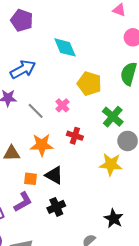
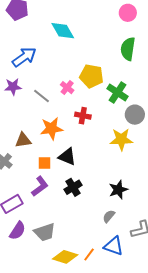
yellow pentagon: (89, 84) -> (91, 76), moved
black star: (114, 219) -> (118, 190), moved, turned 30

